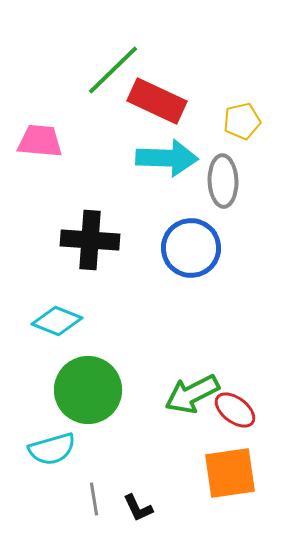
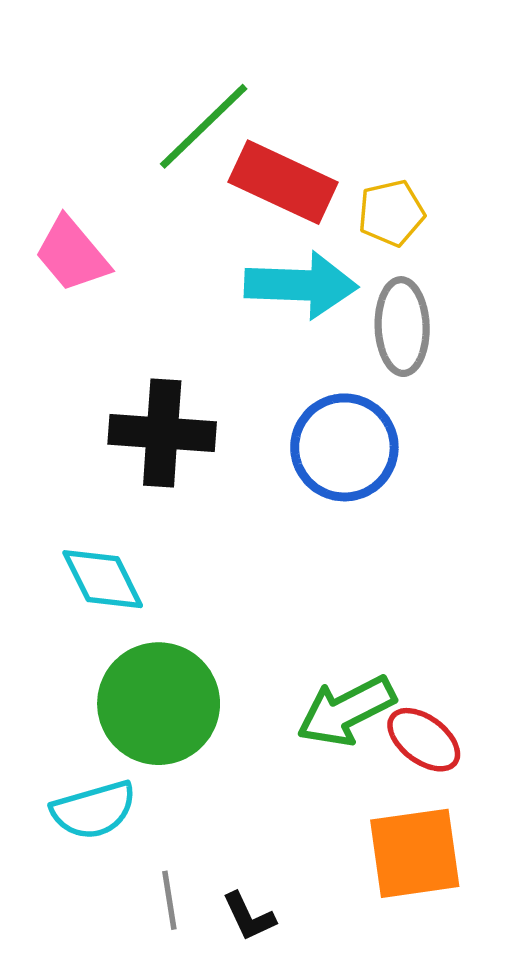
yellow pentagon: (242, 121) -> (391, 213), moved
pink trapezoid: (40, 141) -> (72, 254), turned -135
cyan diamond: (57, 321) -> (103, 579), turned 42

